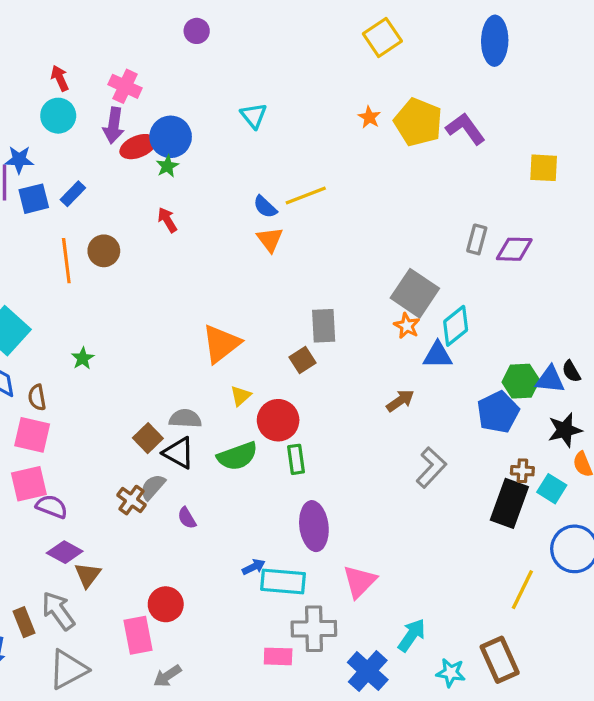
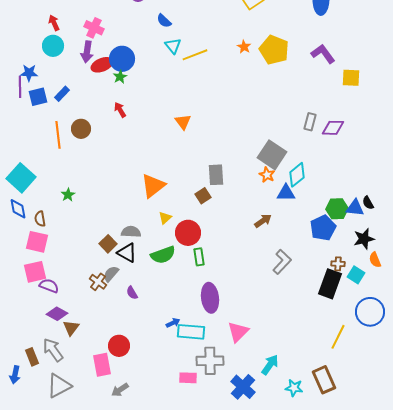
purple L-shape: (465, 129) -> (323, 54), moved
yellow line: (306, 195) -> (195, 55), moved
blue semicircle: (265, 207) -> (164, 21), moved

